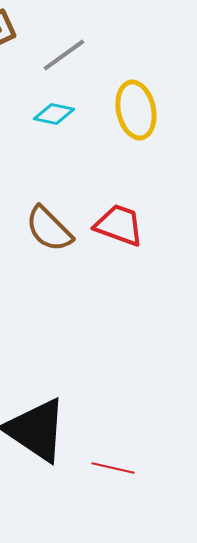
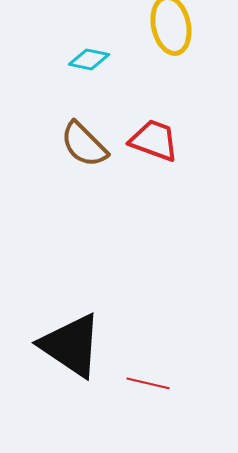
cyan diamond: (54, 114) -> (89, 59), moved

